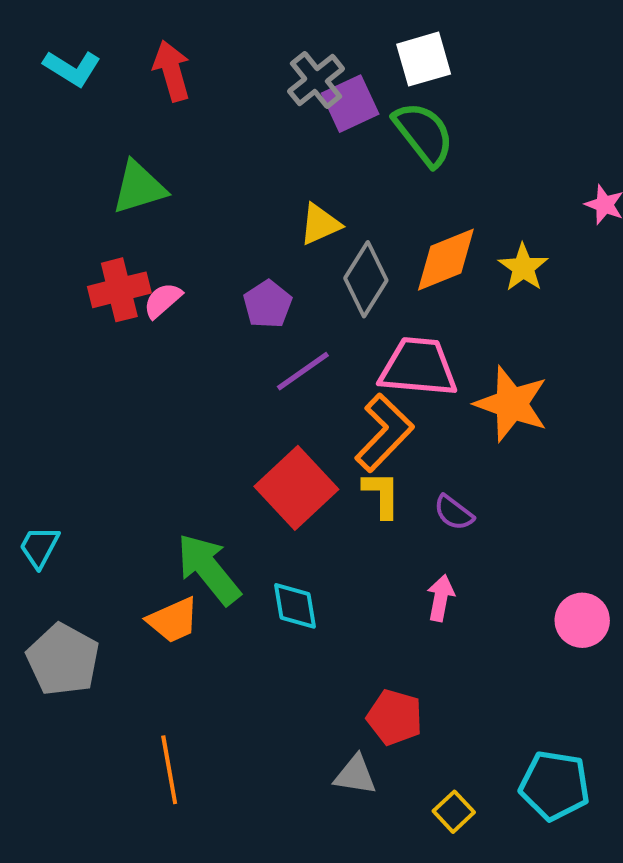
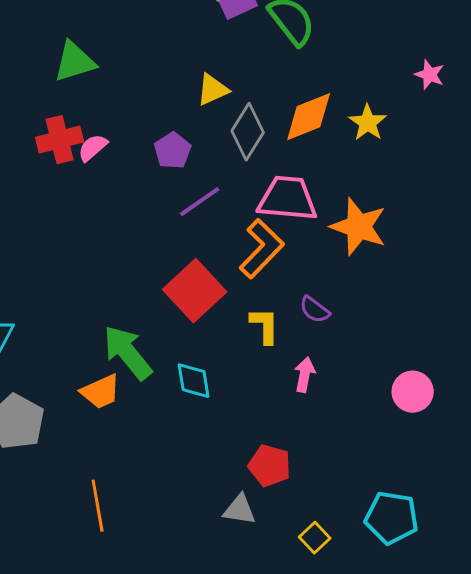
yellow L-shape: (382, 494) -> (265, 326), moved

